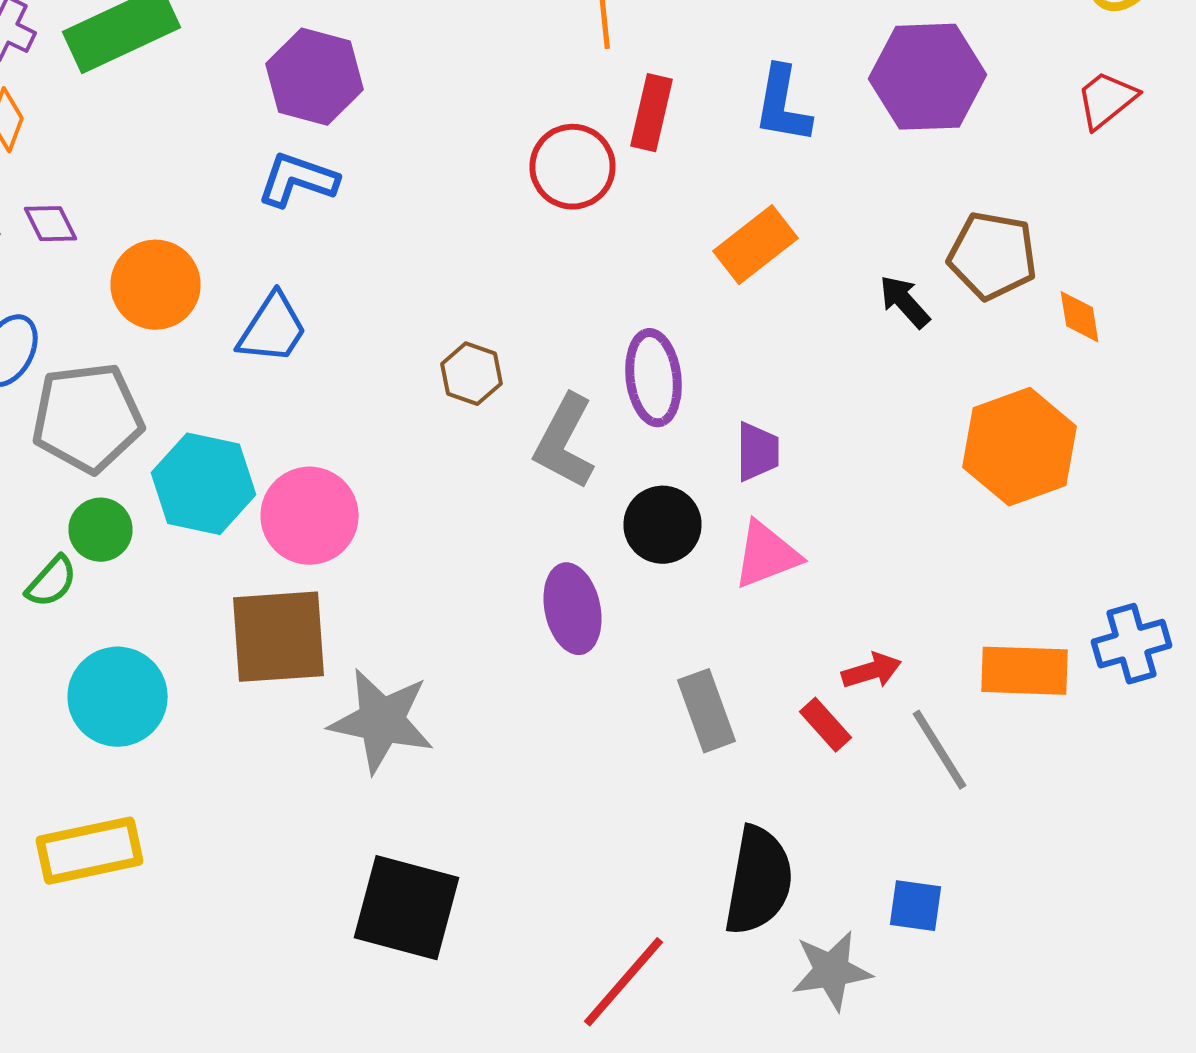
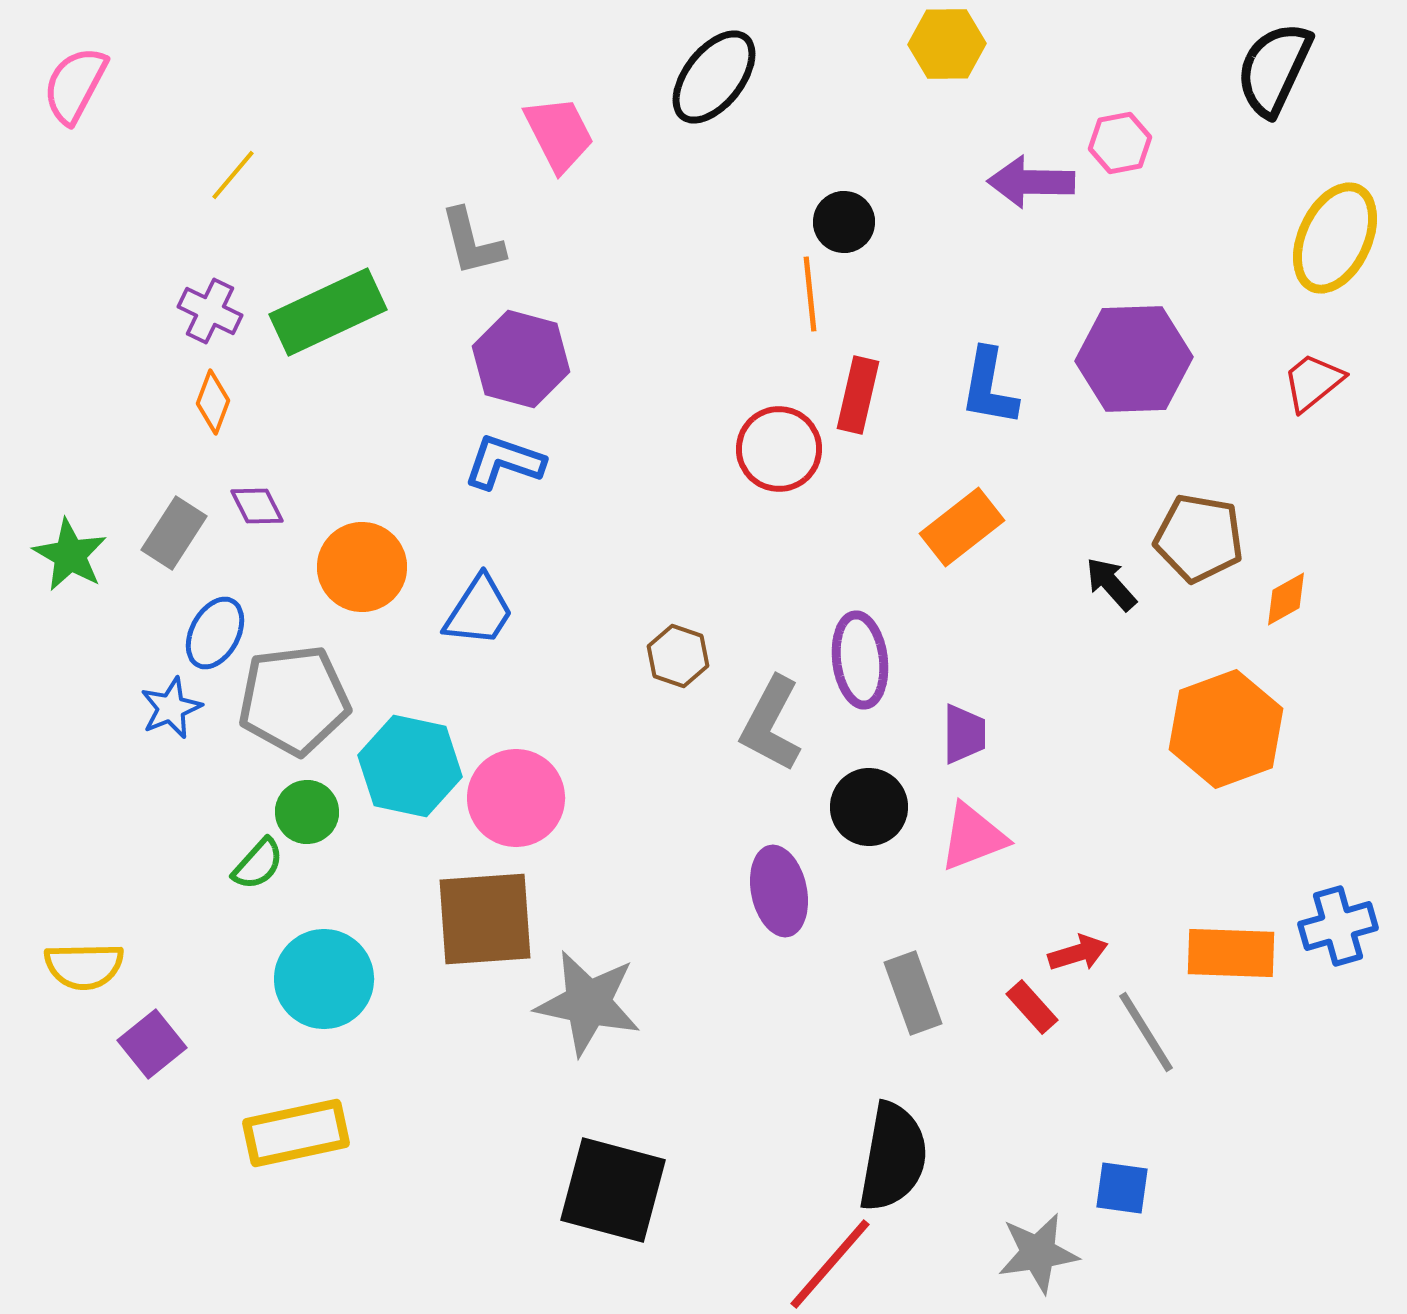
orange diamond: (1080, 317) -> (1286, 599), turned 70
black semicircle: (758, 881) -> (893, 1157), moved

